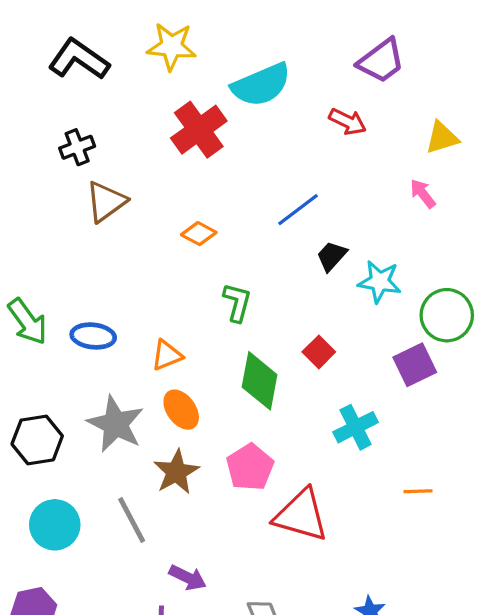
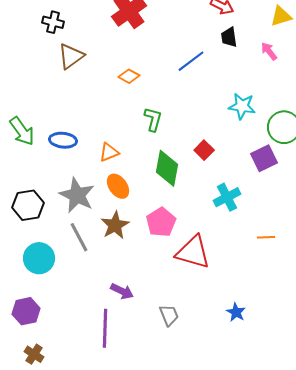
black cross: (77, 147) -> (53, 22), turned 35
black trapezoid: (332, 256) -> (229, 37), moved, turned -50
gray line: (132, 520) -> (79, 237), moved

